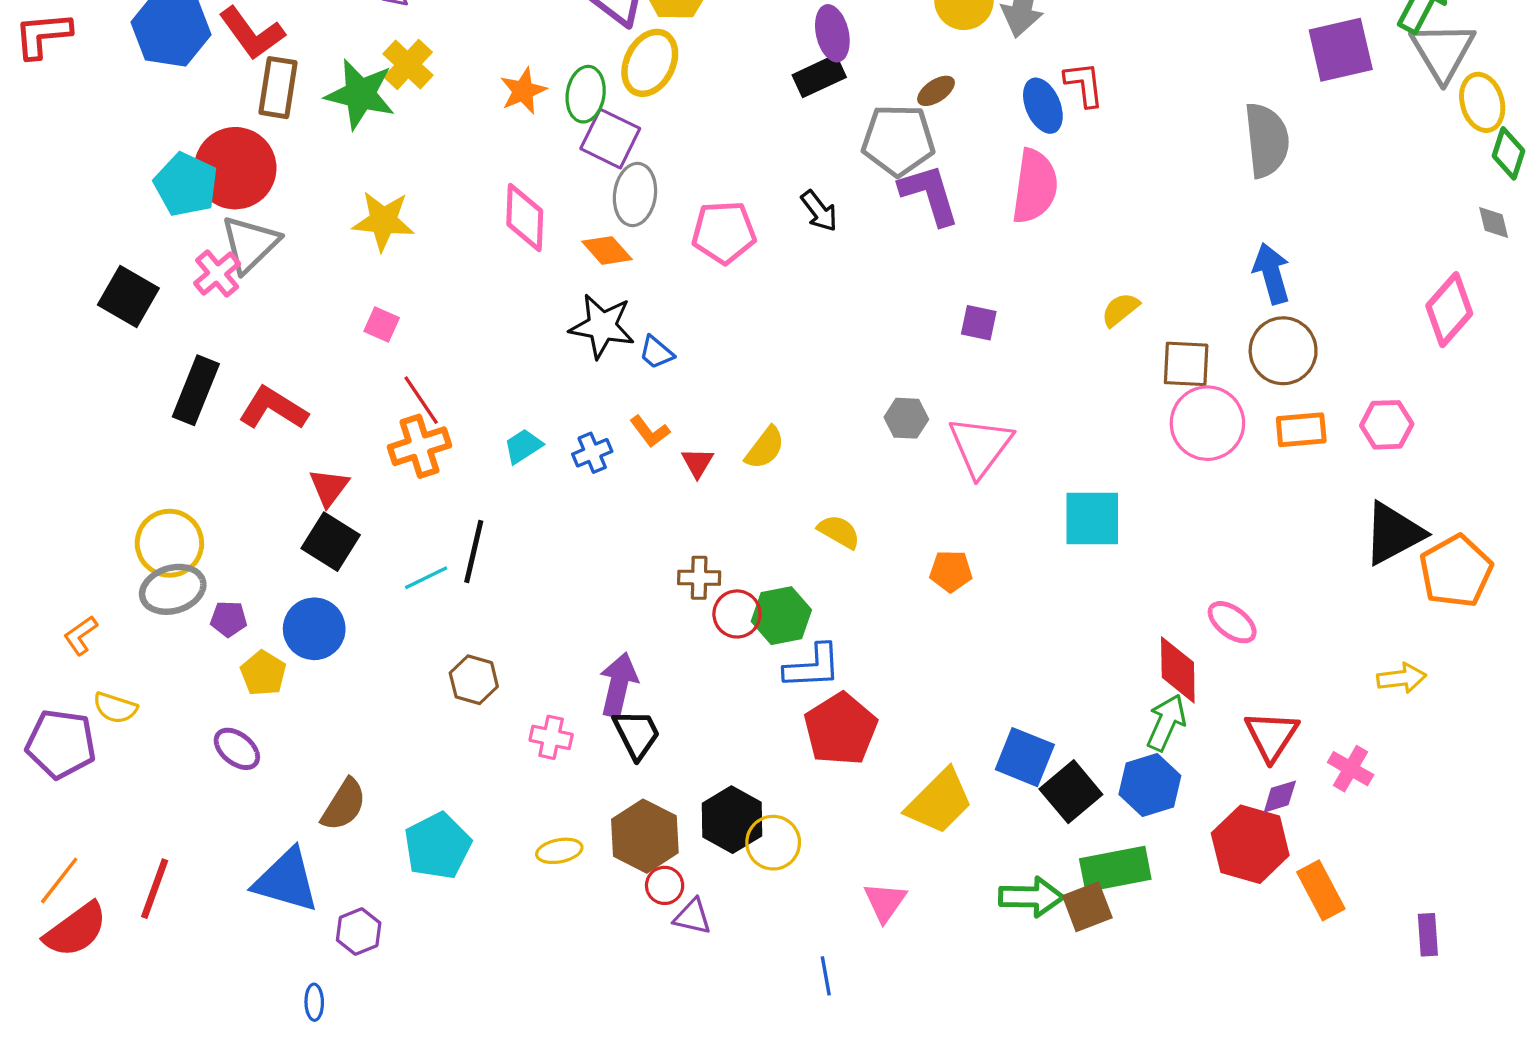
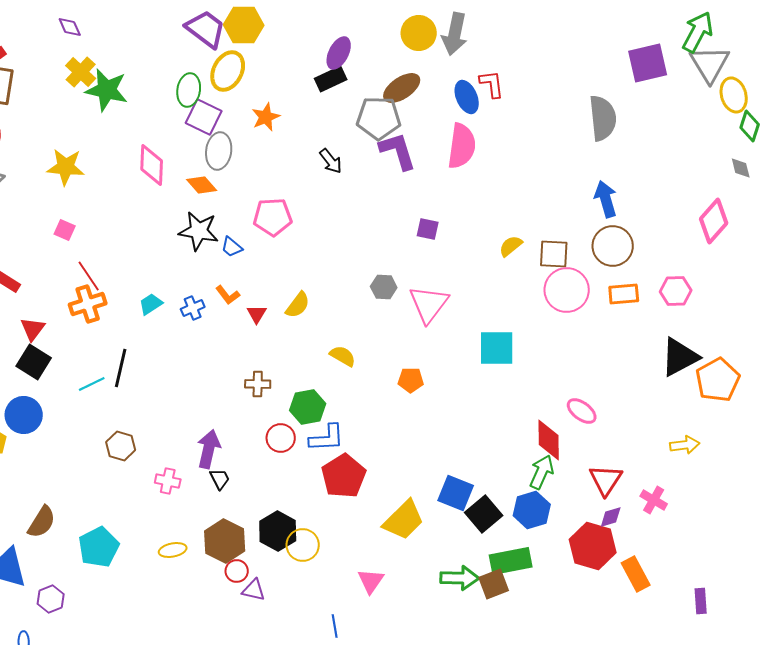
purple ellipse: (832, 33) -> (339, 53), turned 40
orange star: (523, 91) -> (266, 117), moved
brown ellipse: (936, 91) -> (402, 88), size x1.6
green star: (360, 94) -> (107, 90), moved
pink pentagon: (724, 232) -> (273, 217), moved
yellow semicircle: (1120, 310) -> (511, 246), moved
red circle: (737, 614) -> (281, 438), moved
black trapezoid: (637, 734) -> (220, 479), size x0.7

